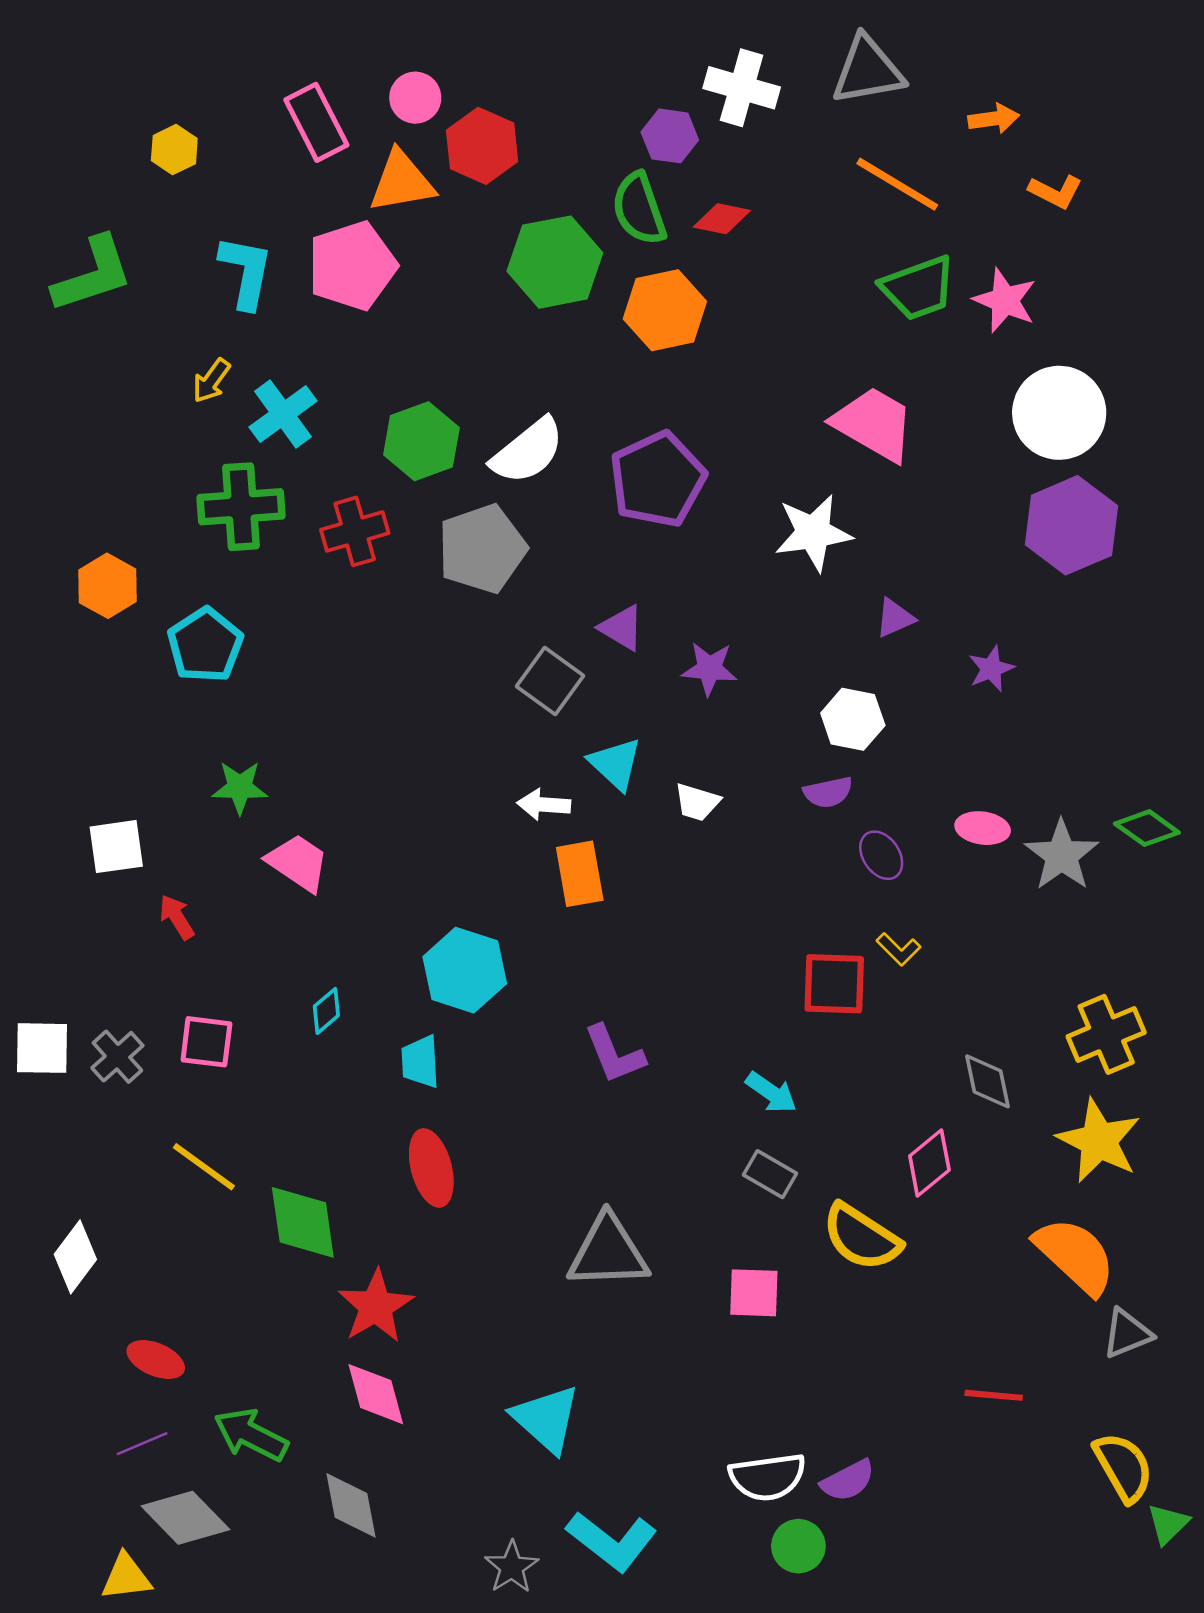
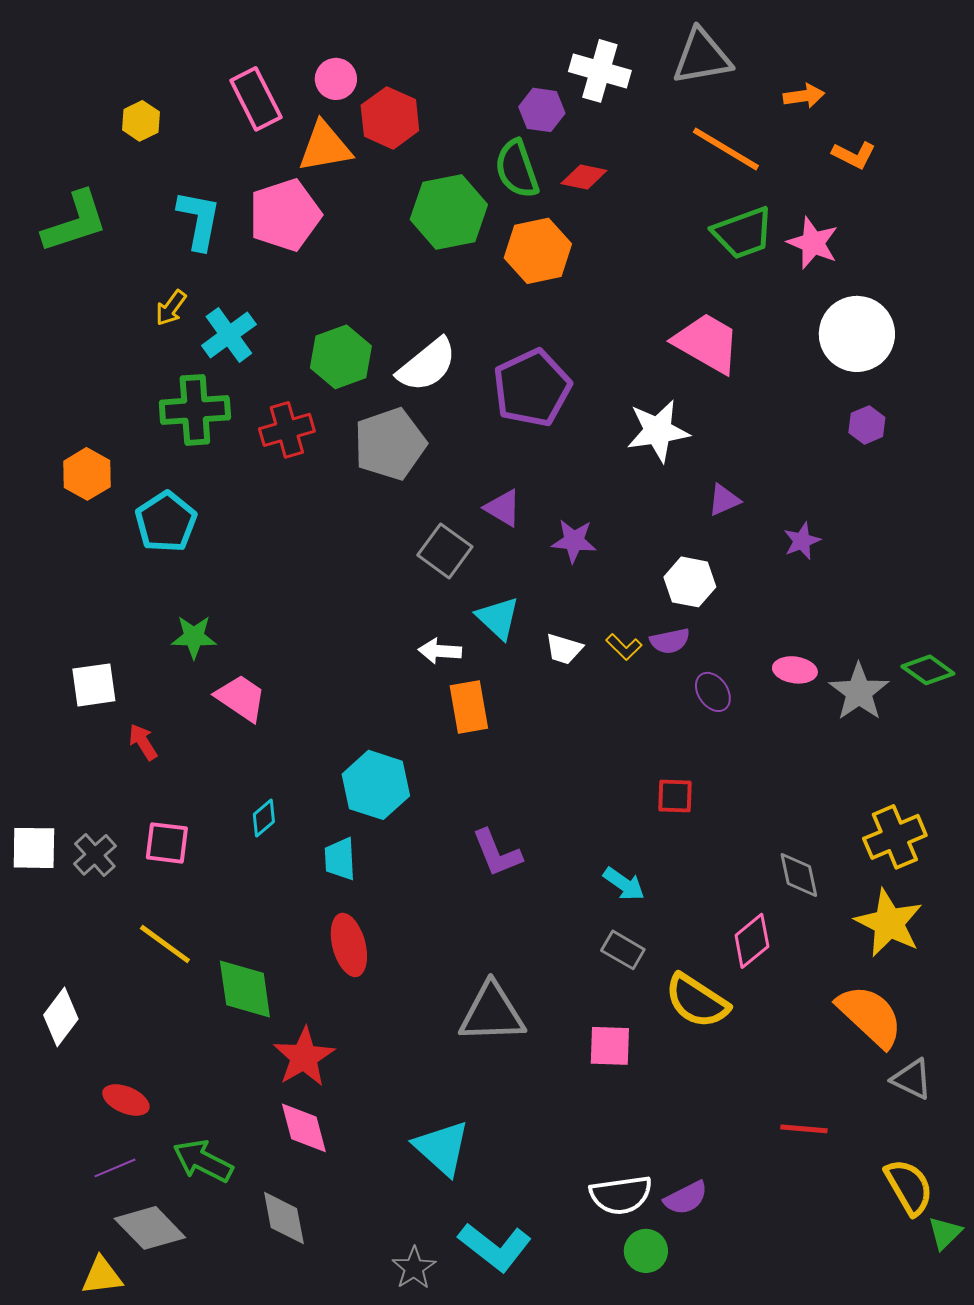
purple hexagon: (1072, 525) -> (867, 425), size x0.5
yellow L-shape: (899, 949) -> (624, 647), moved
red square: (834, 984) -> (675, 796), size x0.7
gray triangle: (1127, 1334) -> (912, 1079), turned 48

